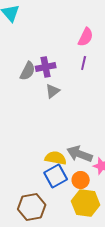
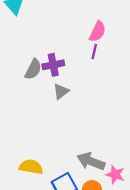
purple line: (84, 63) -> (94, 52), moved
yellow semicircle: (56, 158) -> (31, 167), moved

